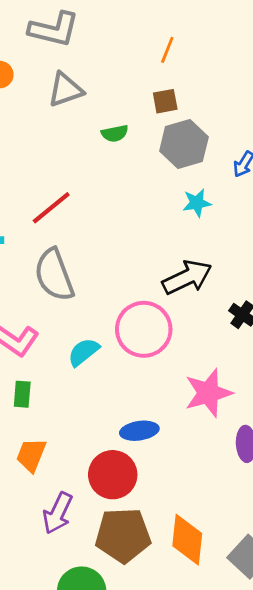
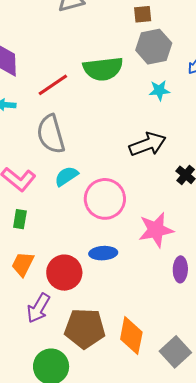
green semicircle: (115, 133) -> (103, 69), moved, size x2.0
pink circle: (144, 329) -> (105, 199), moved
cyan semicircle: (84, 352) -> (66, 176), moved
red circle: (113, 475) -> (64, 273), moved

